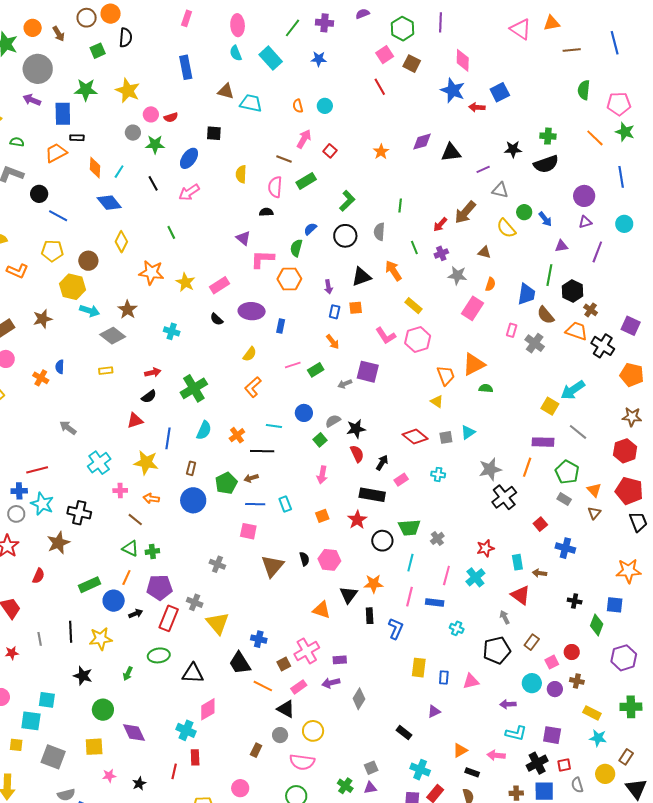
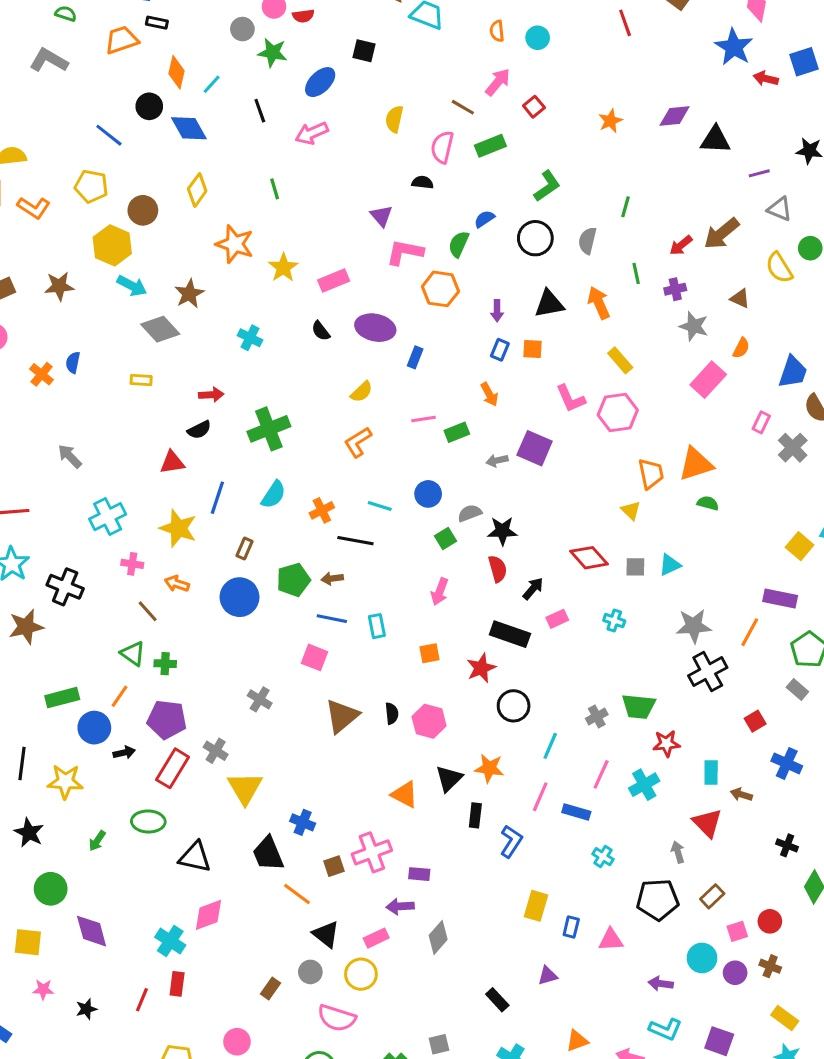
black circle: (39, 194) -> (149, 106), moved
green trapezoid: (409, 528) -> (639, 706), moved
pink rectangle: (299, 687) -> (376, 938), moved

